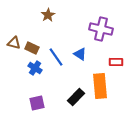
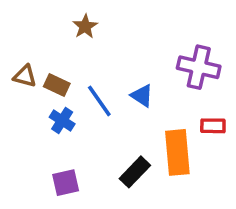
purple cross: (101, 29) -> (199, 67), moved
red rectangle: (116, 62) -> (213, 126), moved

